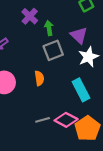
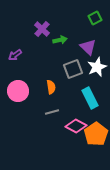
green arrow: (49, 28) -> (60, 40), turned 88
gray square: (53, 50) -> (73, 69), moved
gray line: (43, 120) -> (52, 112), moved

